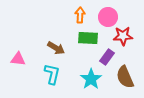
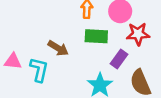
cyan L-shape: (52, 74) -> (39, 70), moved

